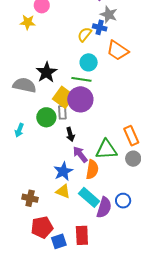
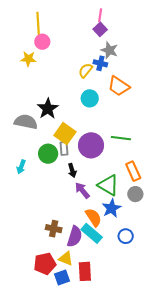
green line: (81, 79) -> (121, 138), moved
purple circle: (80, 99) -> (91, 145), moved
green triangle: (106, 149) -> (108, 185), turned 35
orange semicircle: (92, 169) -> (94, 217), moved, turned -42
blue star: (63, 171) -> (111, 208), moved
yellow triangle: (63, 191) -> (66, 259), moved
brown cross: (30, 198) -> (54, 229), moved
purple semicircle: (104, 207) -> (75, 236), moved

